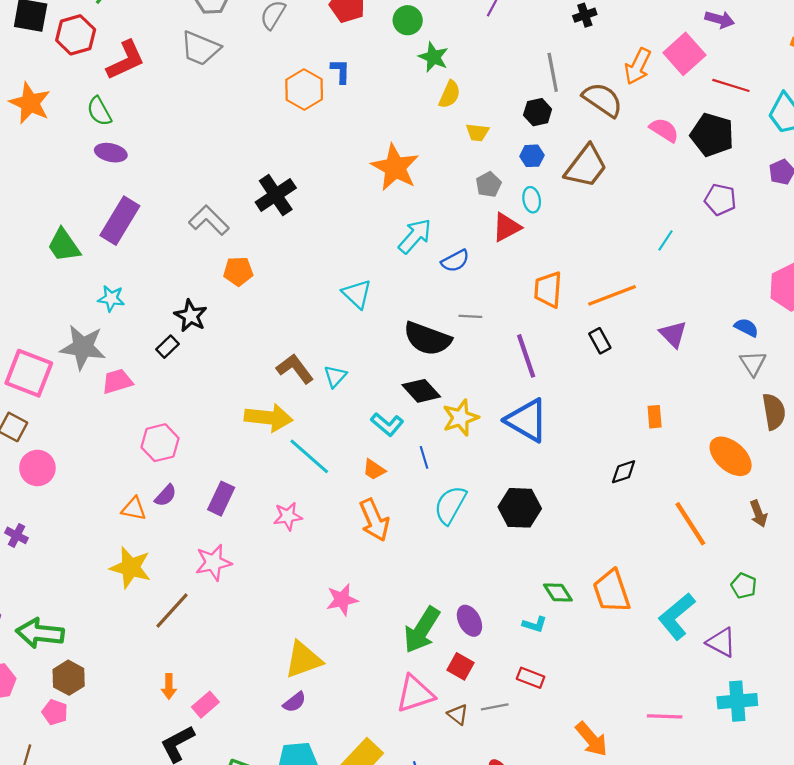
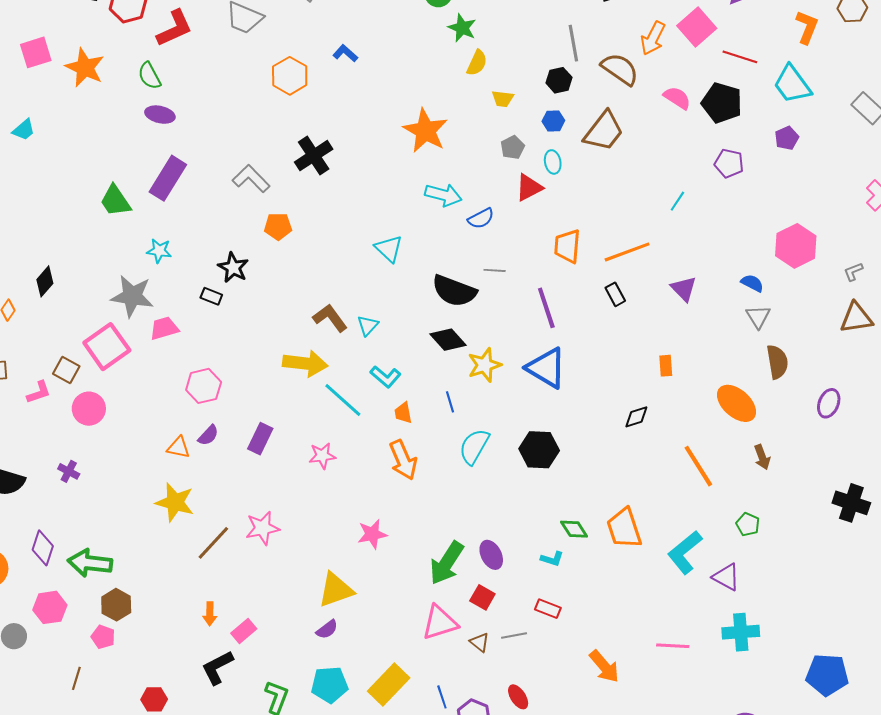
blue L-shape: (340, 71) -> (345, 53), moved, turned -50
orange hexagon: (304, 89) -> (290, 76), moved
cyan arrow: (415, 236) -> (443, 195), turned 63
black rectangle: (168, 347) -> (211, 296), turned 65
pink square: (29, 373) -> (107, 347), moved, turned 33
cyan L-shape: (387, 424) -> (386, 377), moved
orange trapezoid: (374, 470) -> (403, 413), turned 45
pink star: (213, 562) -> (262, 528), moved

